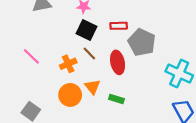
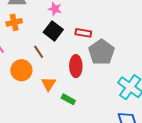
brown line: (89, 54) -> (39, 52), moved
orange cross: (68, 64) -> (14, 22), moved
orange circle: (70, 95) -> (21, 70), moved

